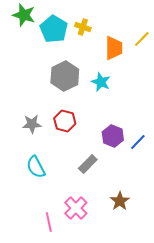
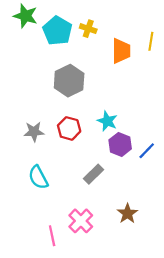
yellow line: (142, 39) -> (151, 41), turned -36
cyan star: (101, 82) -> (107, 121), moved

